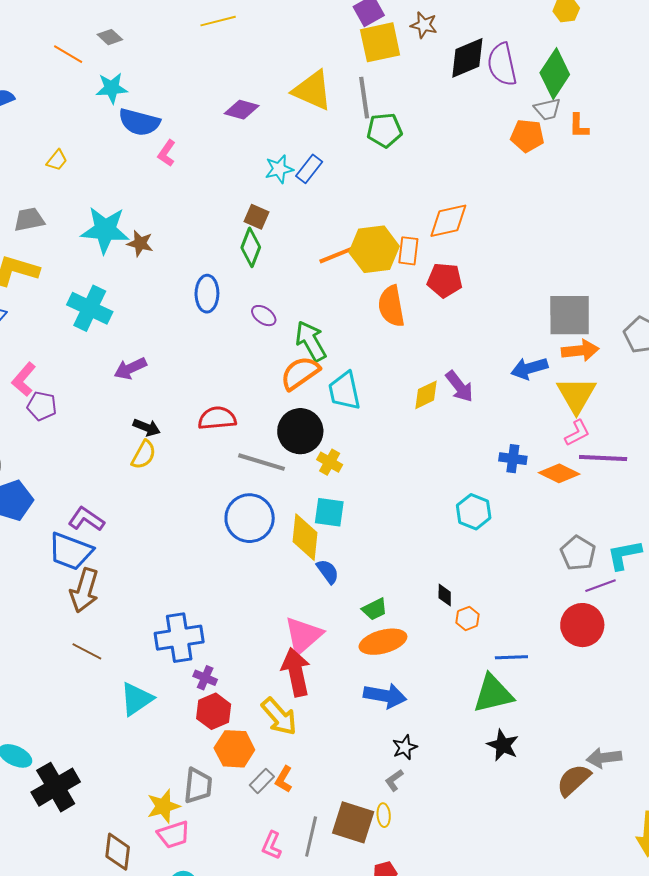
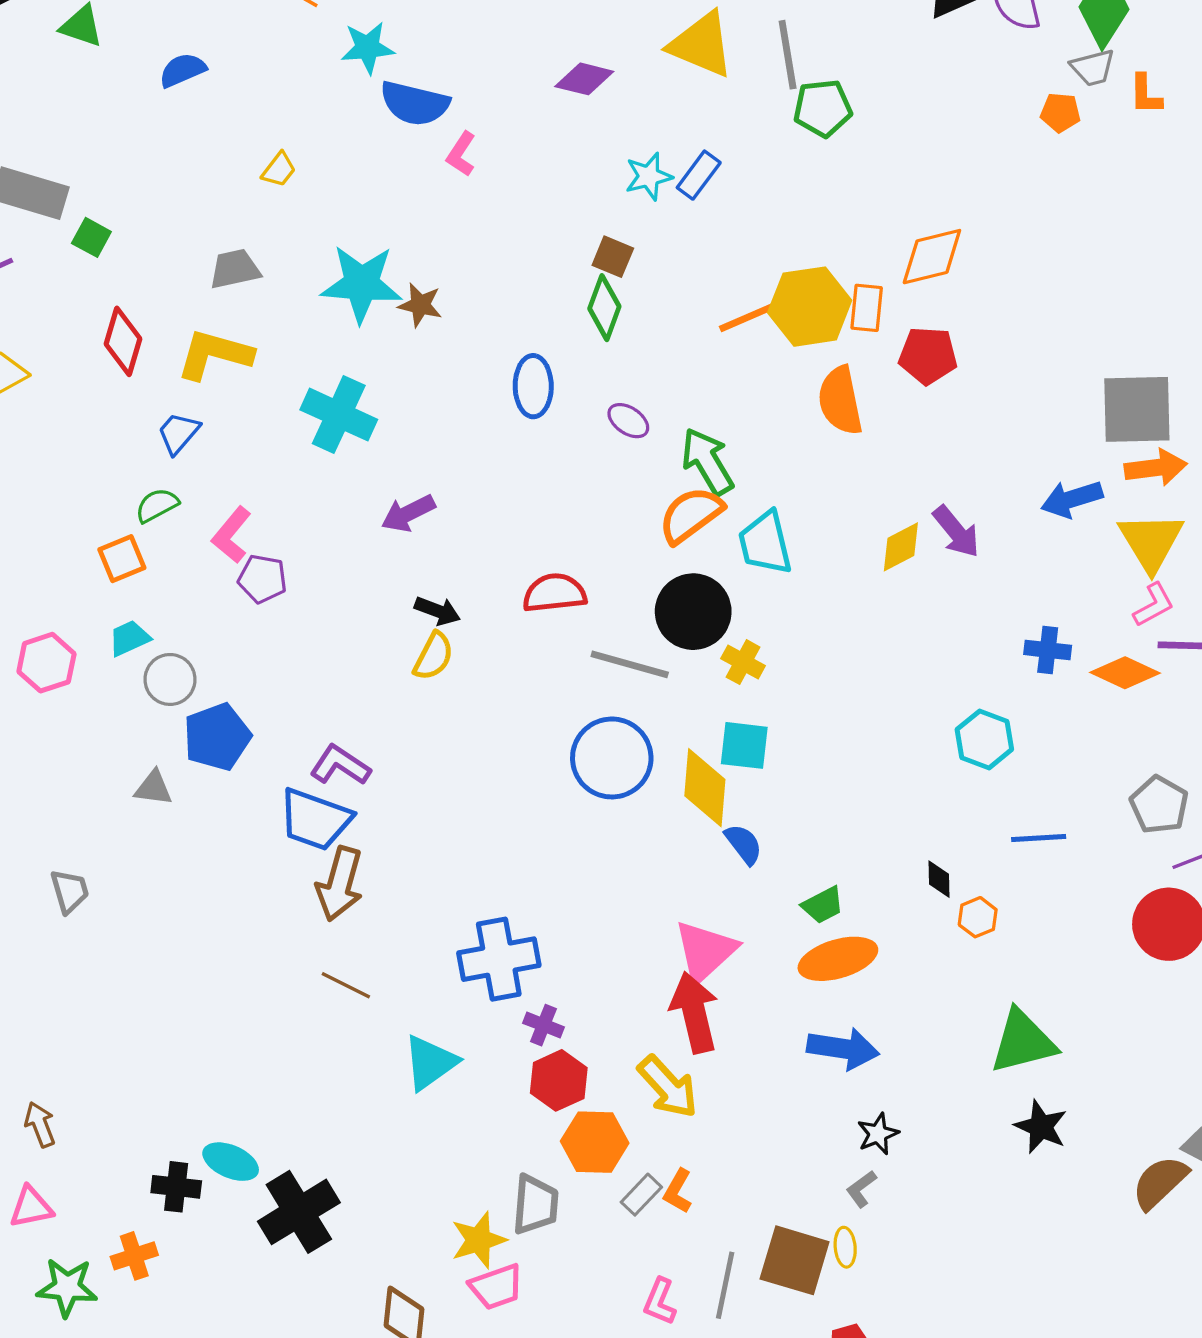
orange pentagon: (527, 136) -> (1060, 112), size x0.7
blue line: (511, 657) -> (1039, 838), moved

